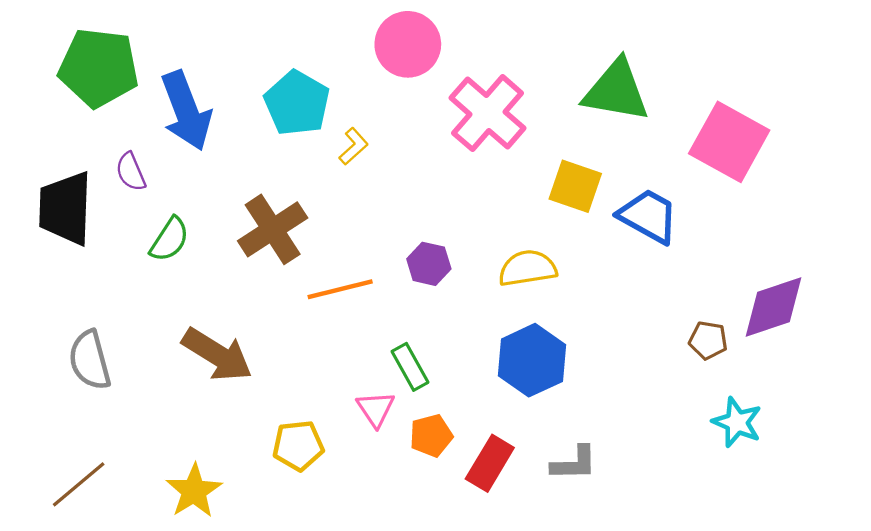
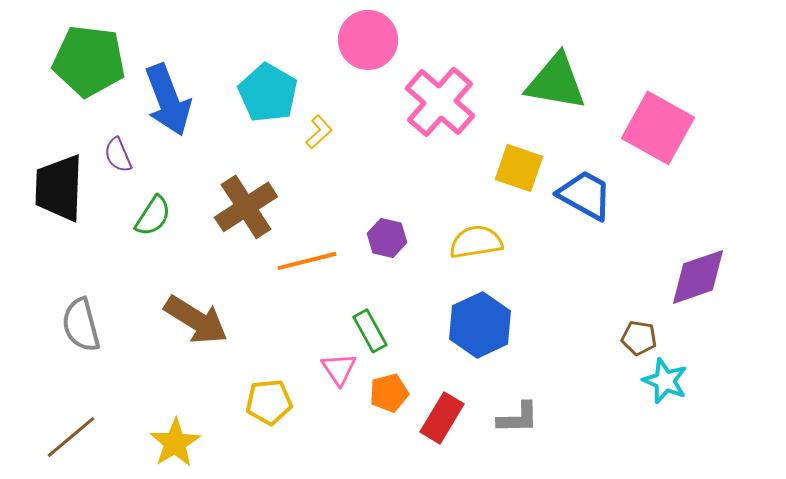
brown pentagon: (708, 340) -> (639, 338), moved

